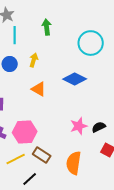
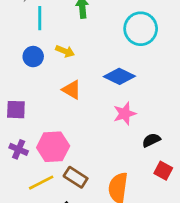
yellow arrow: (34, 60) -> (65, 51), turned 96
pink star: (79, 126) -> (125, 114), moved

